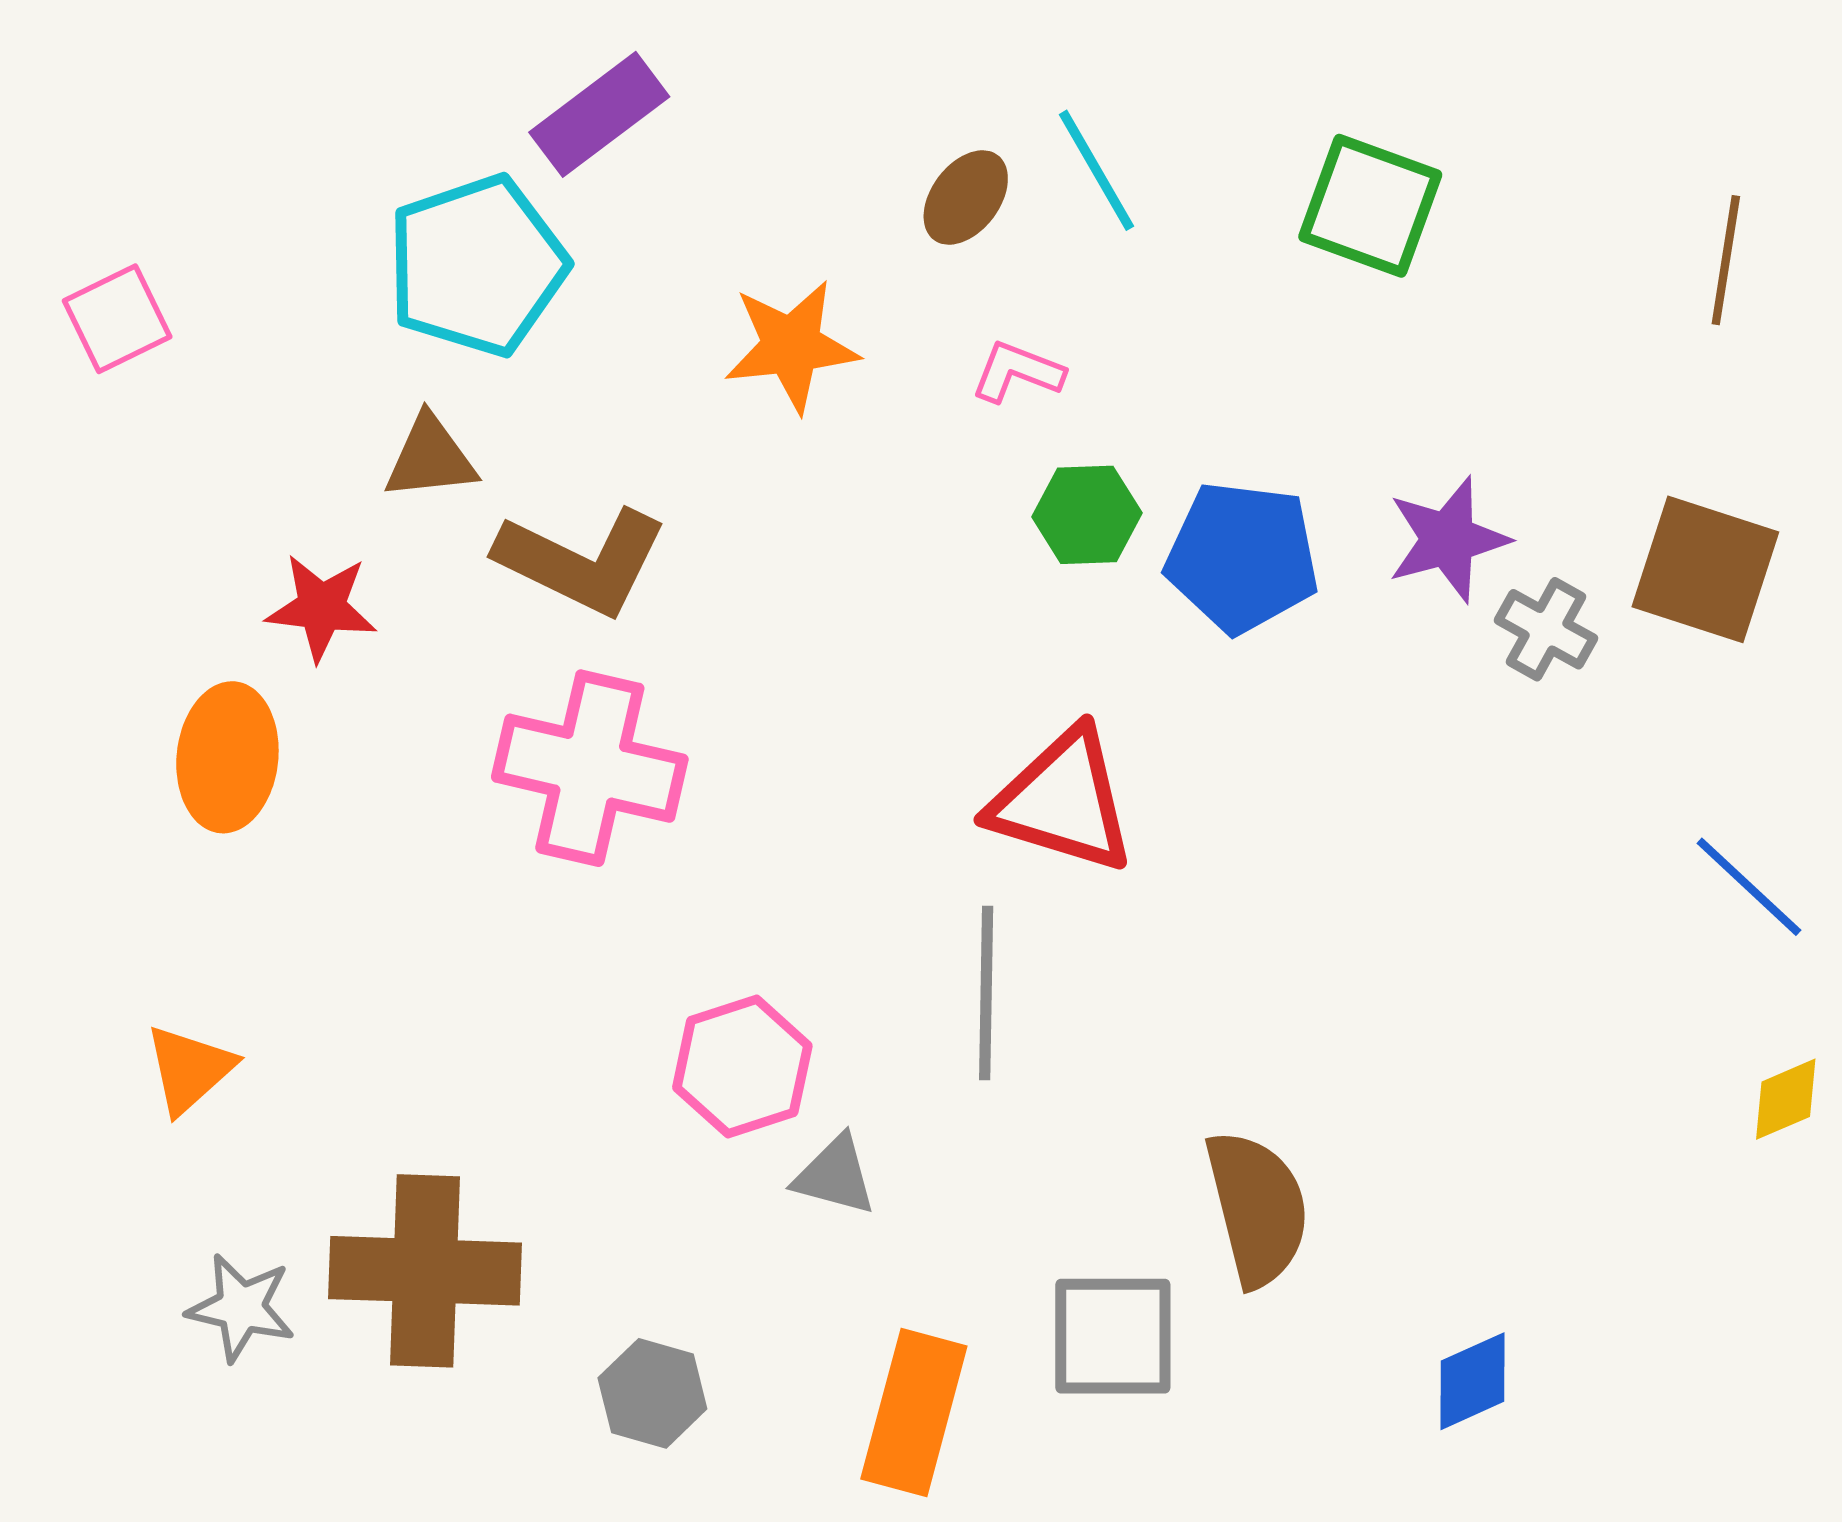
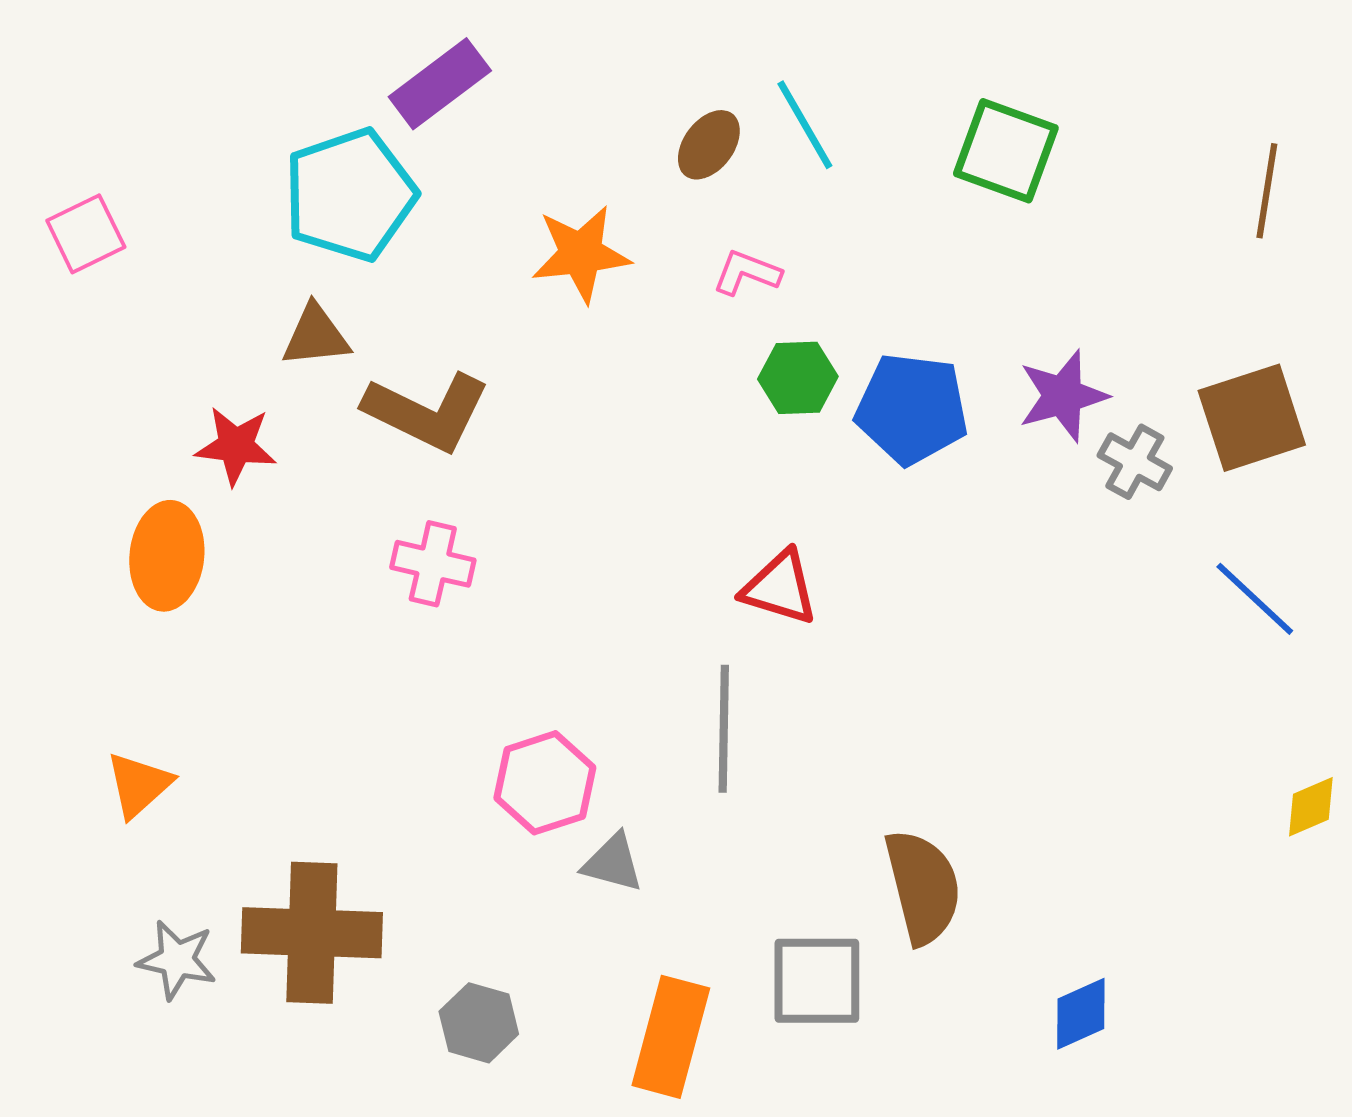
brown square: (1705, 569) -> (1252, 418), turned -36
pink cross: (590, 768) -> (433, 564), size x0.6
red triangle: (1062, 801) -> (780, 588), size x0.7
blue line: (1749, 887) -> (1255, 599), moved

